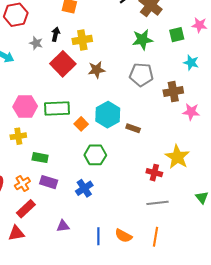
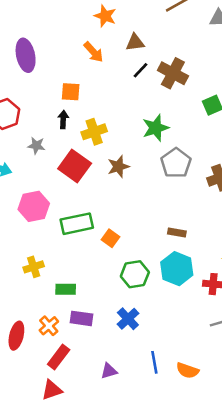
black arrow: (56, 34) -> (63, 120), moved
green star: (142, 40) -> (156, 128), moved
gray pentagon: (141, 75) -> (176, 163), turned -30
pink hexagon: (25, 107) -> (34, 206), moved
cyan hexagon: (108, 115) -> (177, 269), moved
blue line: (98, 236) -> (154, 362), moved

